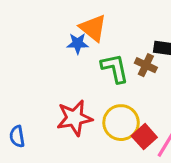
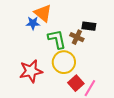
yellow circle: (121, 123) -> (64, 62), moved

